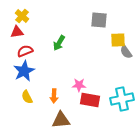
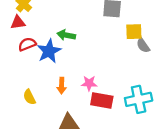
green arrow: (59, 43) -> (66, 35), turned 70
blue star: (24, 71) -> (49, 51), moved
orange arrow: (54, 96) -> (62, 86), moved

